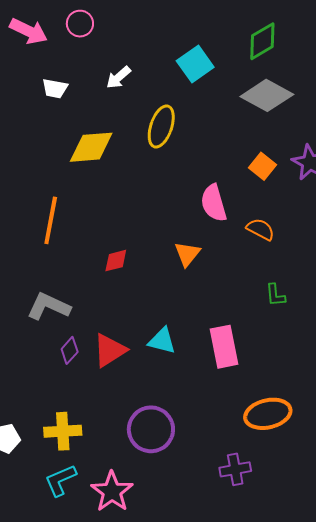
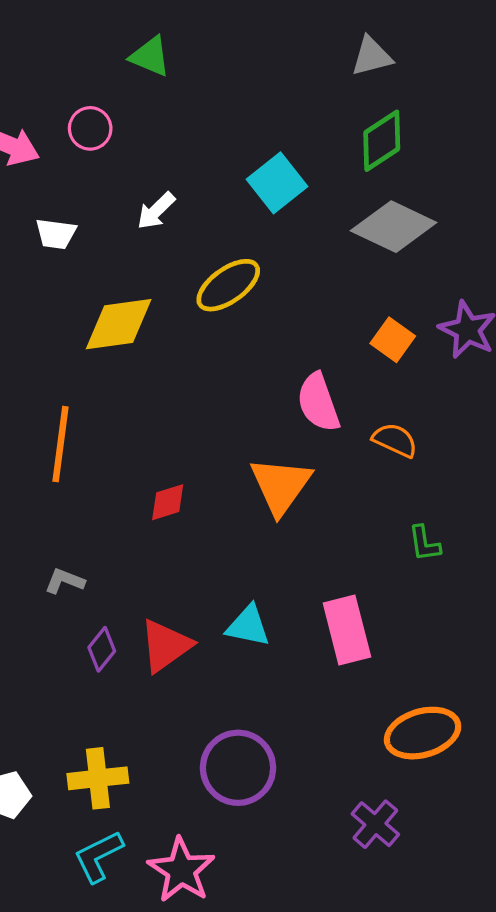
yellow ellipse: (161, 126) -> (228, 285), turned 39
orange triangle: (187, 254) -> (281, 486), size x1.5
gray L-shape: (49, 306) -> (65, 581), size x0.6
purple cross: (235, 469) -> (375, 824), turned -36

